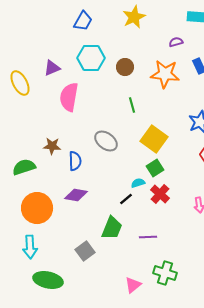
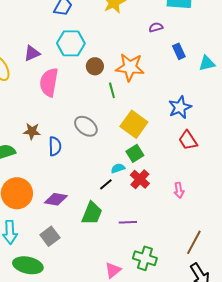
brown circle: (125, 67) -> (95, 66), moved
orange star: (165, 74) -> (130, 67), moved
purple diamond: (76, 195) -> (56, 199), moved
gray square: (85, 251) -> (50, 236), moved

